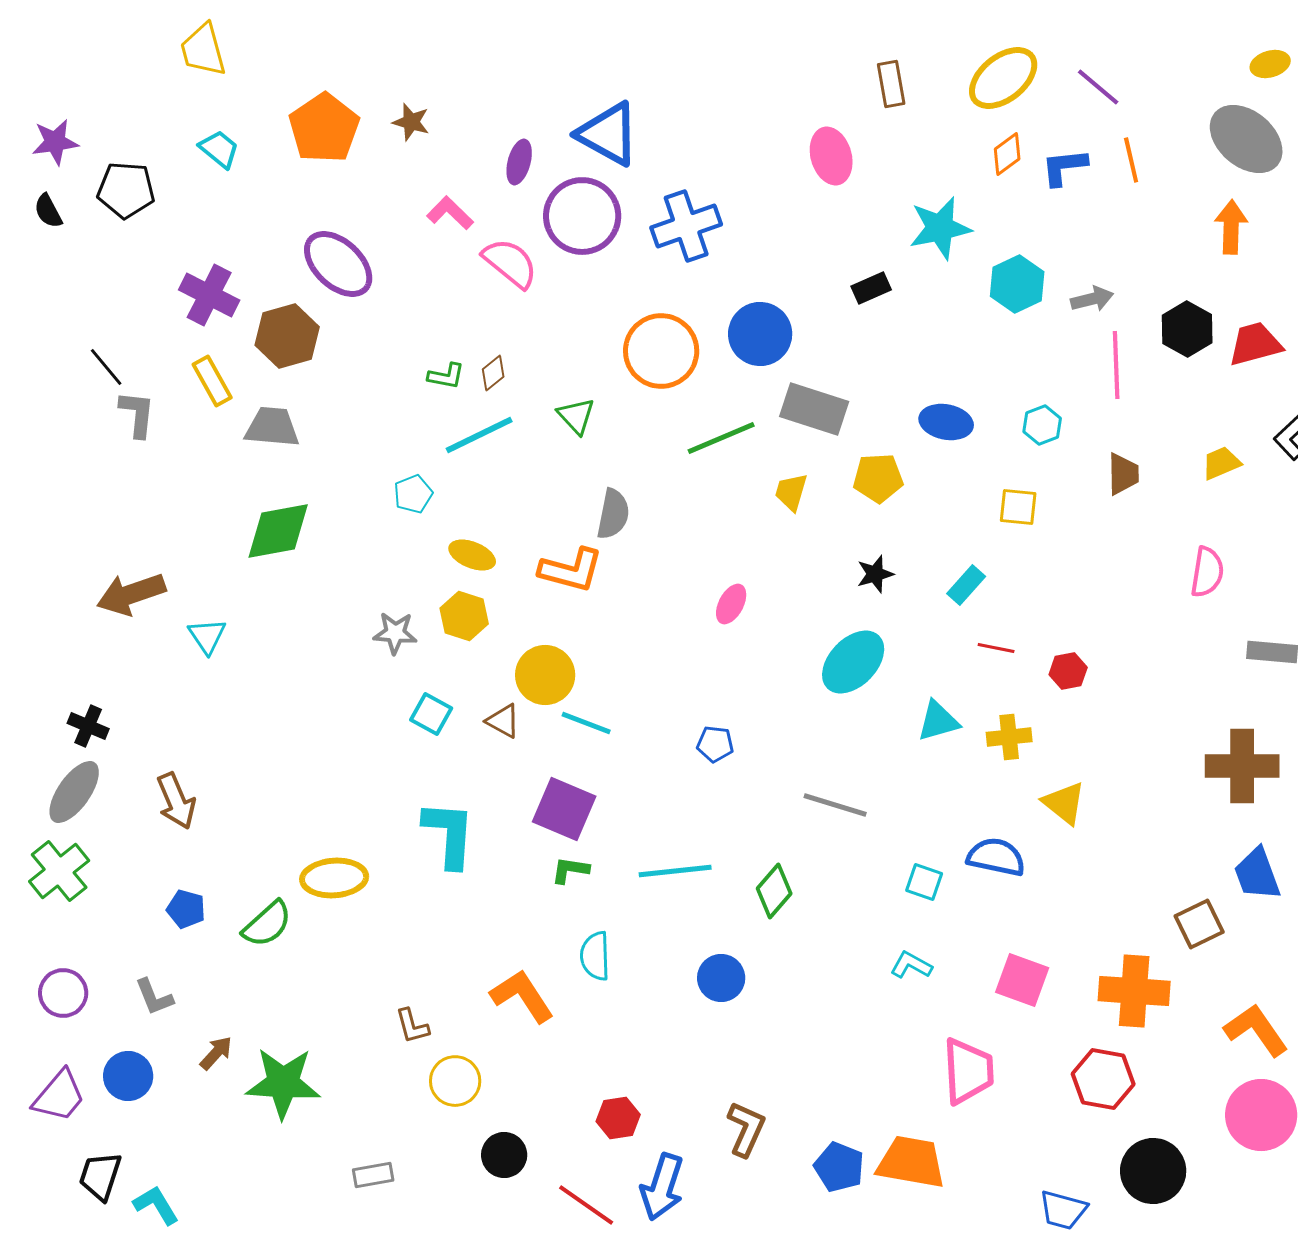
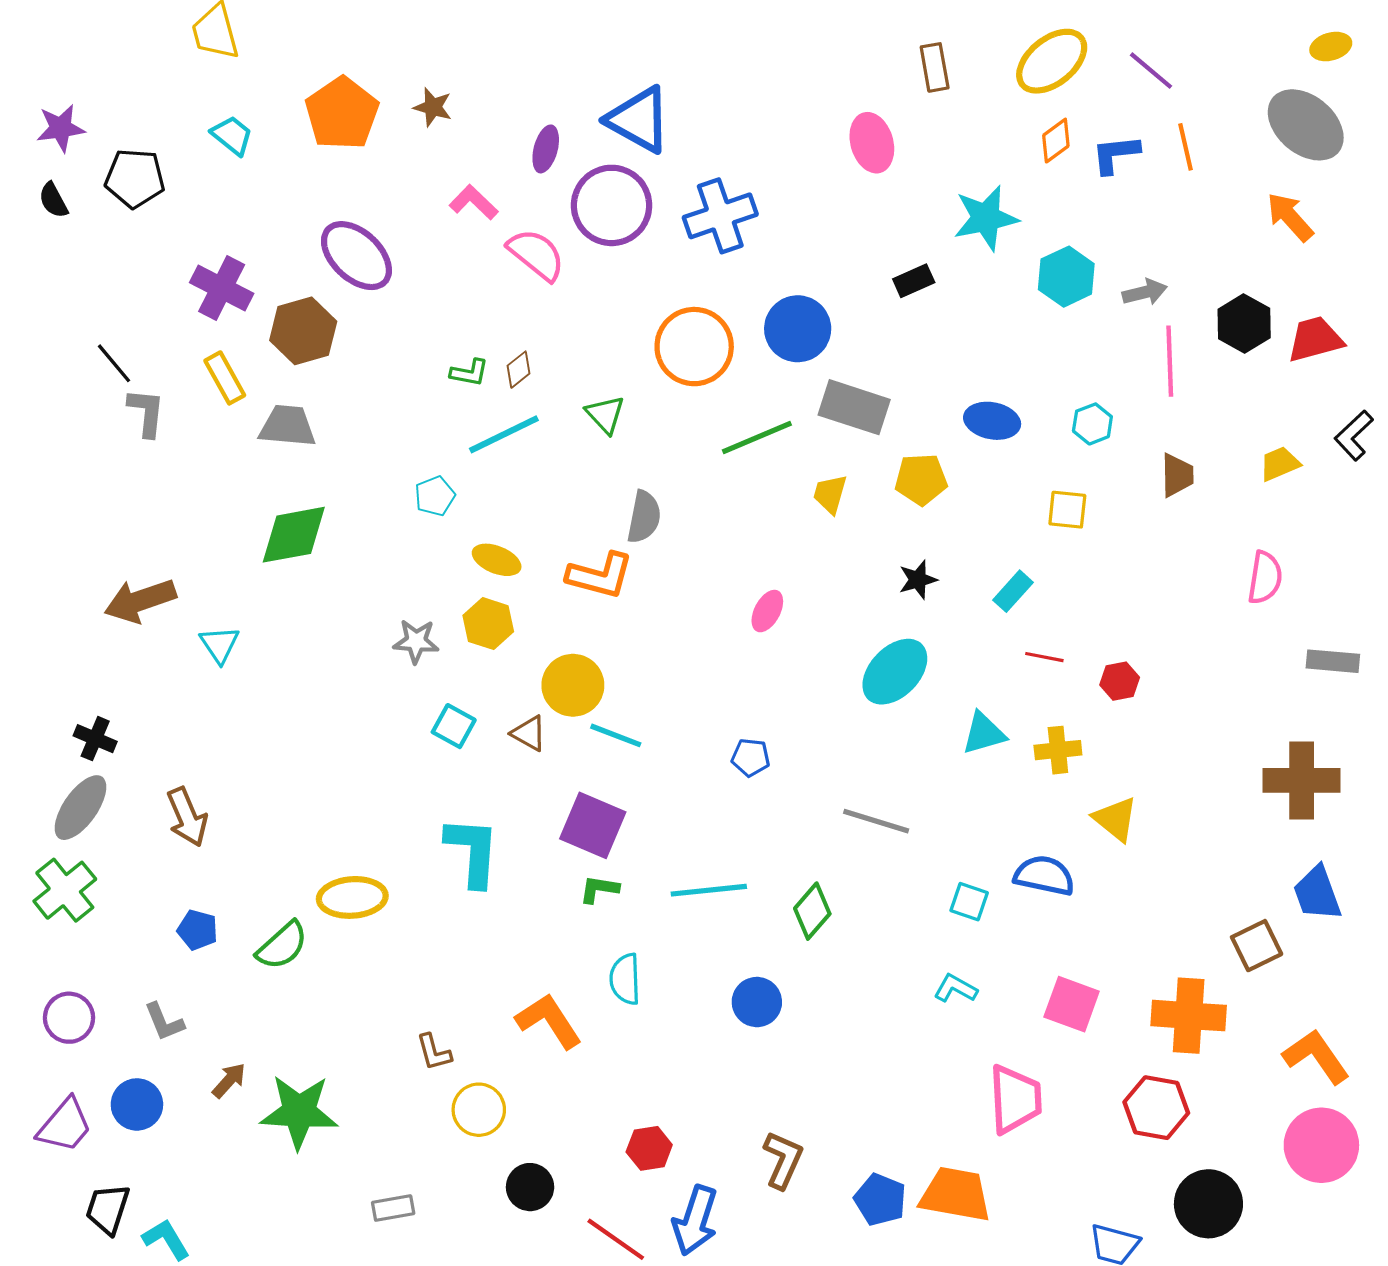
orange arrow: (1231, 227) -> (1290, 217), turned -44

